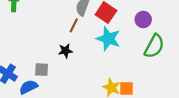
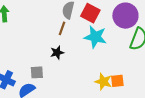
purple circle: (143, 20) -> (125, 16), size x1.6

